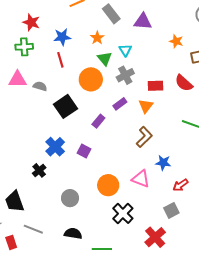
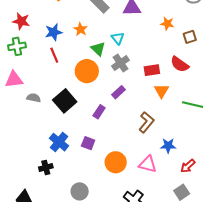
orange star: (97, 38) -> (80, 29), moved
gray semicircle: (40, 86) -> (34, 98), moved
orange triangle: (146, 106) -> (161, 91), moved
black cross: (39, 170) -> (46, 167), turned 32
orange circle: (108, 185) -> (116, 162), moved

